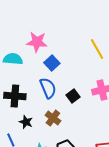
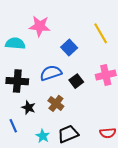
blue square: (52, 63) -> (69, 48), moved
blue semicircle: (48, 88) -> (51, 73), turned -85

